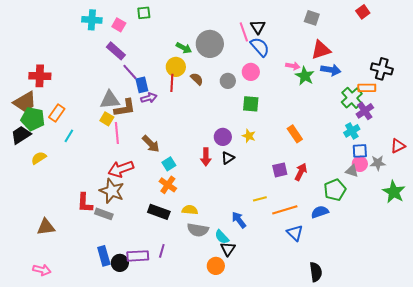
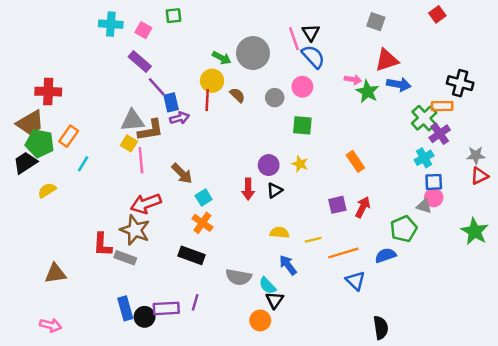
gray star: (378, 163) -> (476, 155), moved
yellow semicircle: (190, 210) -> (279, 233), moved

